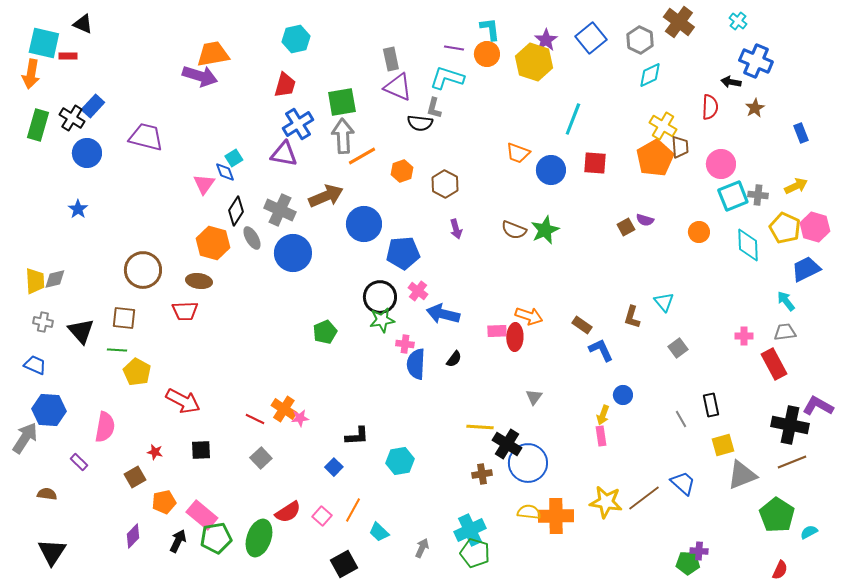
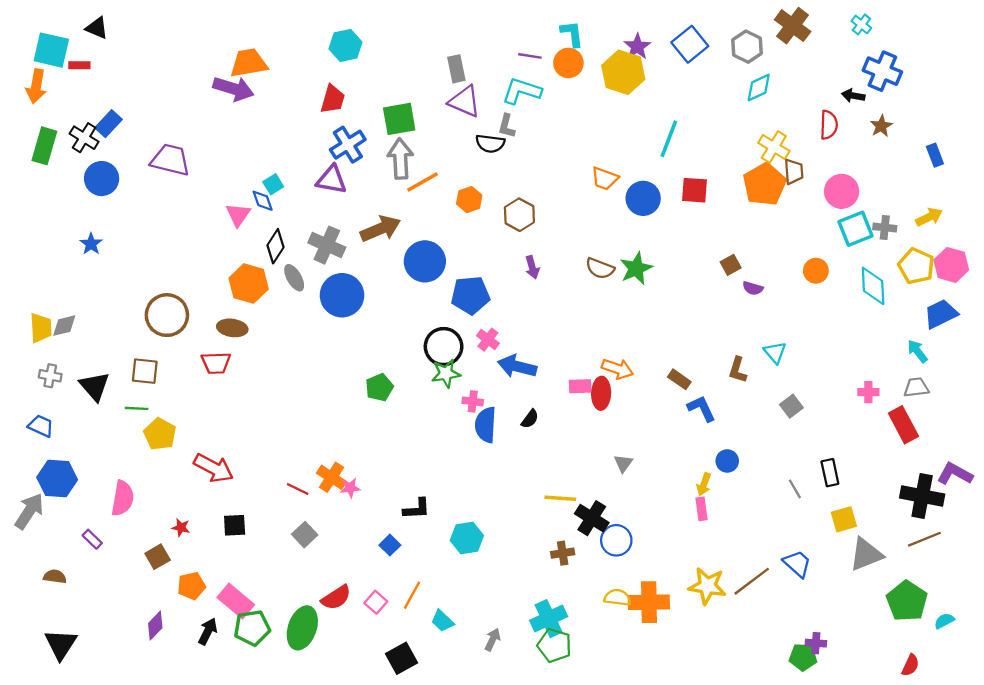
purple semicircle: (645, 220) -> (753, 288), moved
blue circle: (528, 463) -> (616, 540), size x0.7

